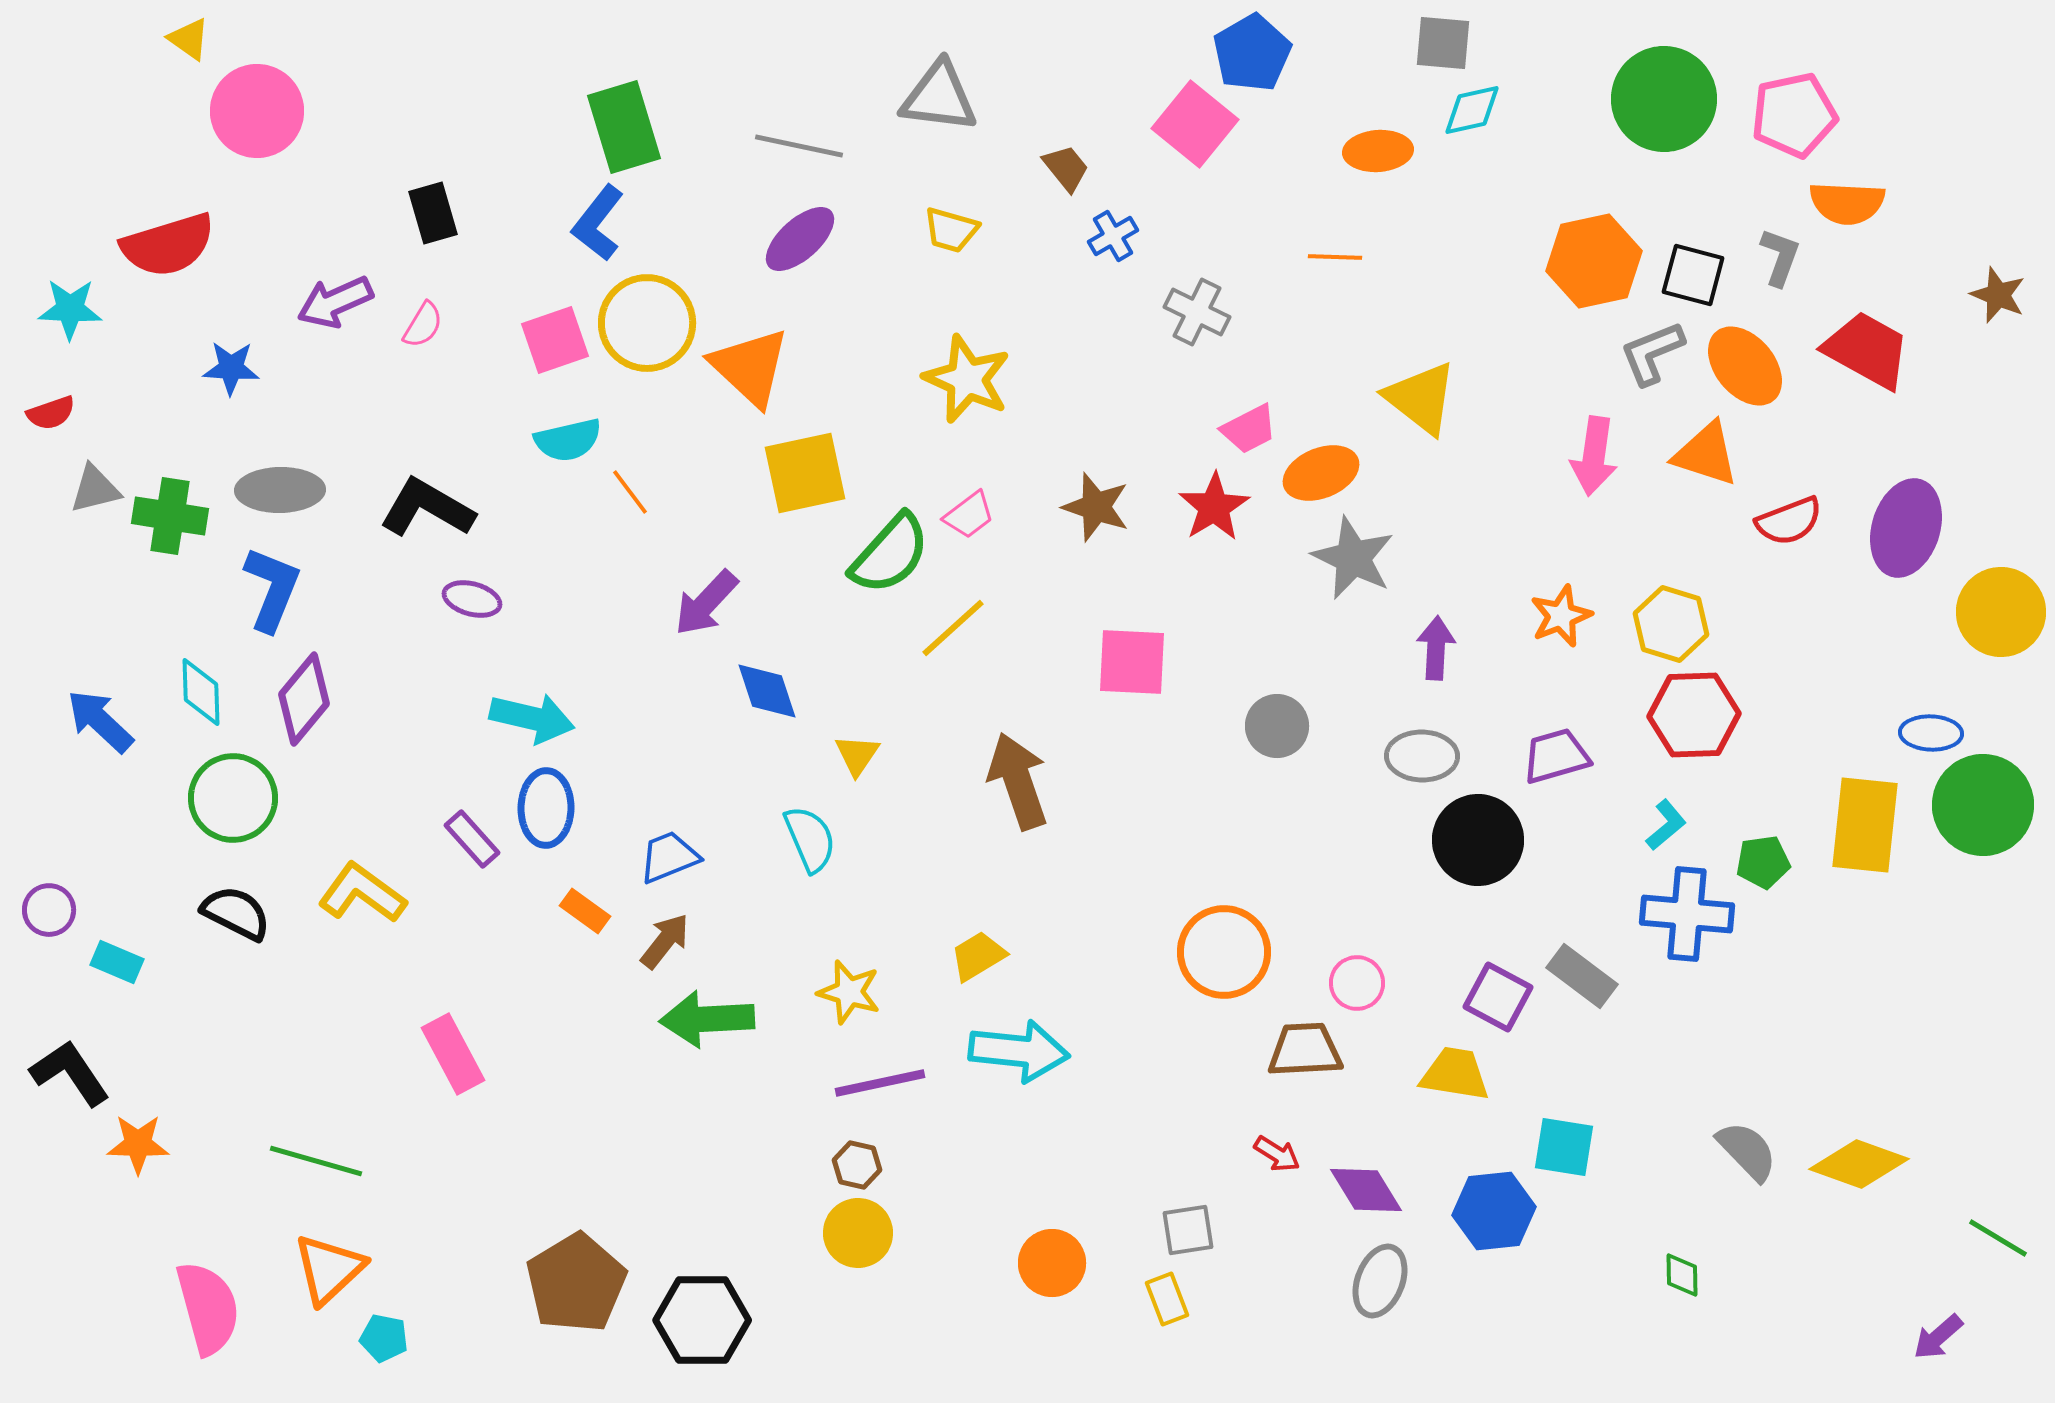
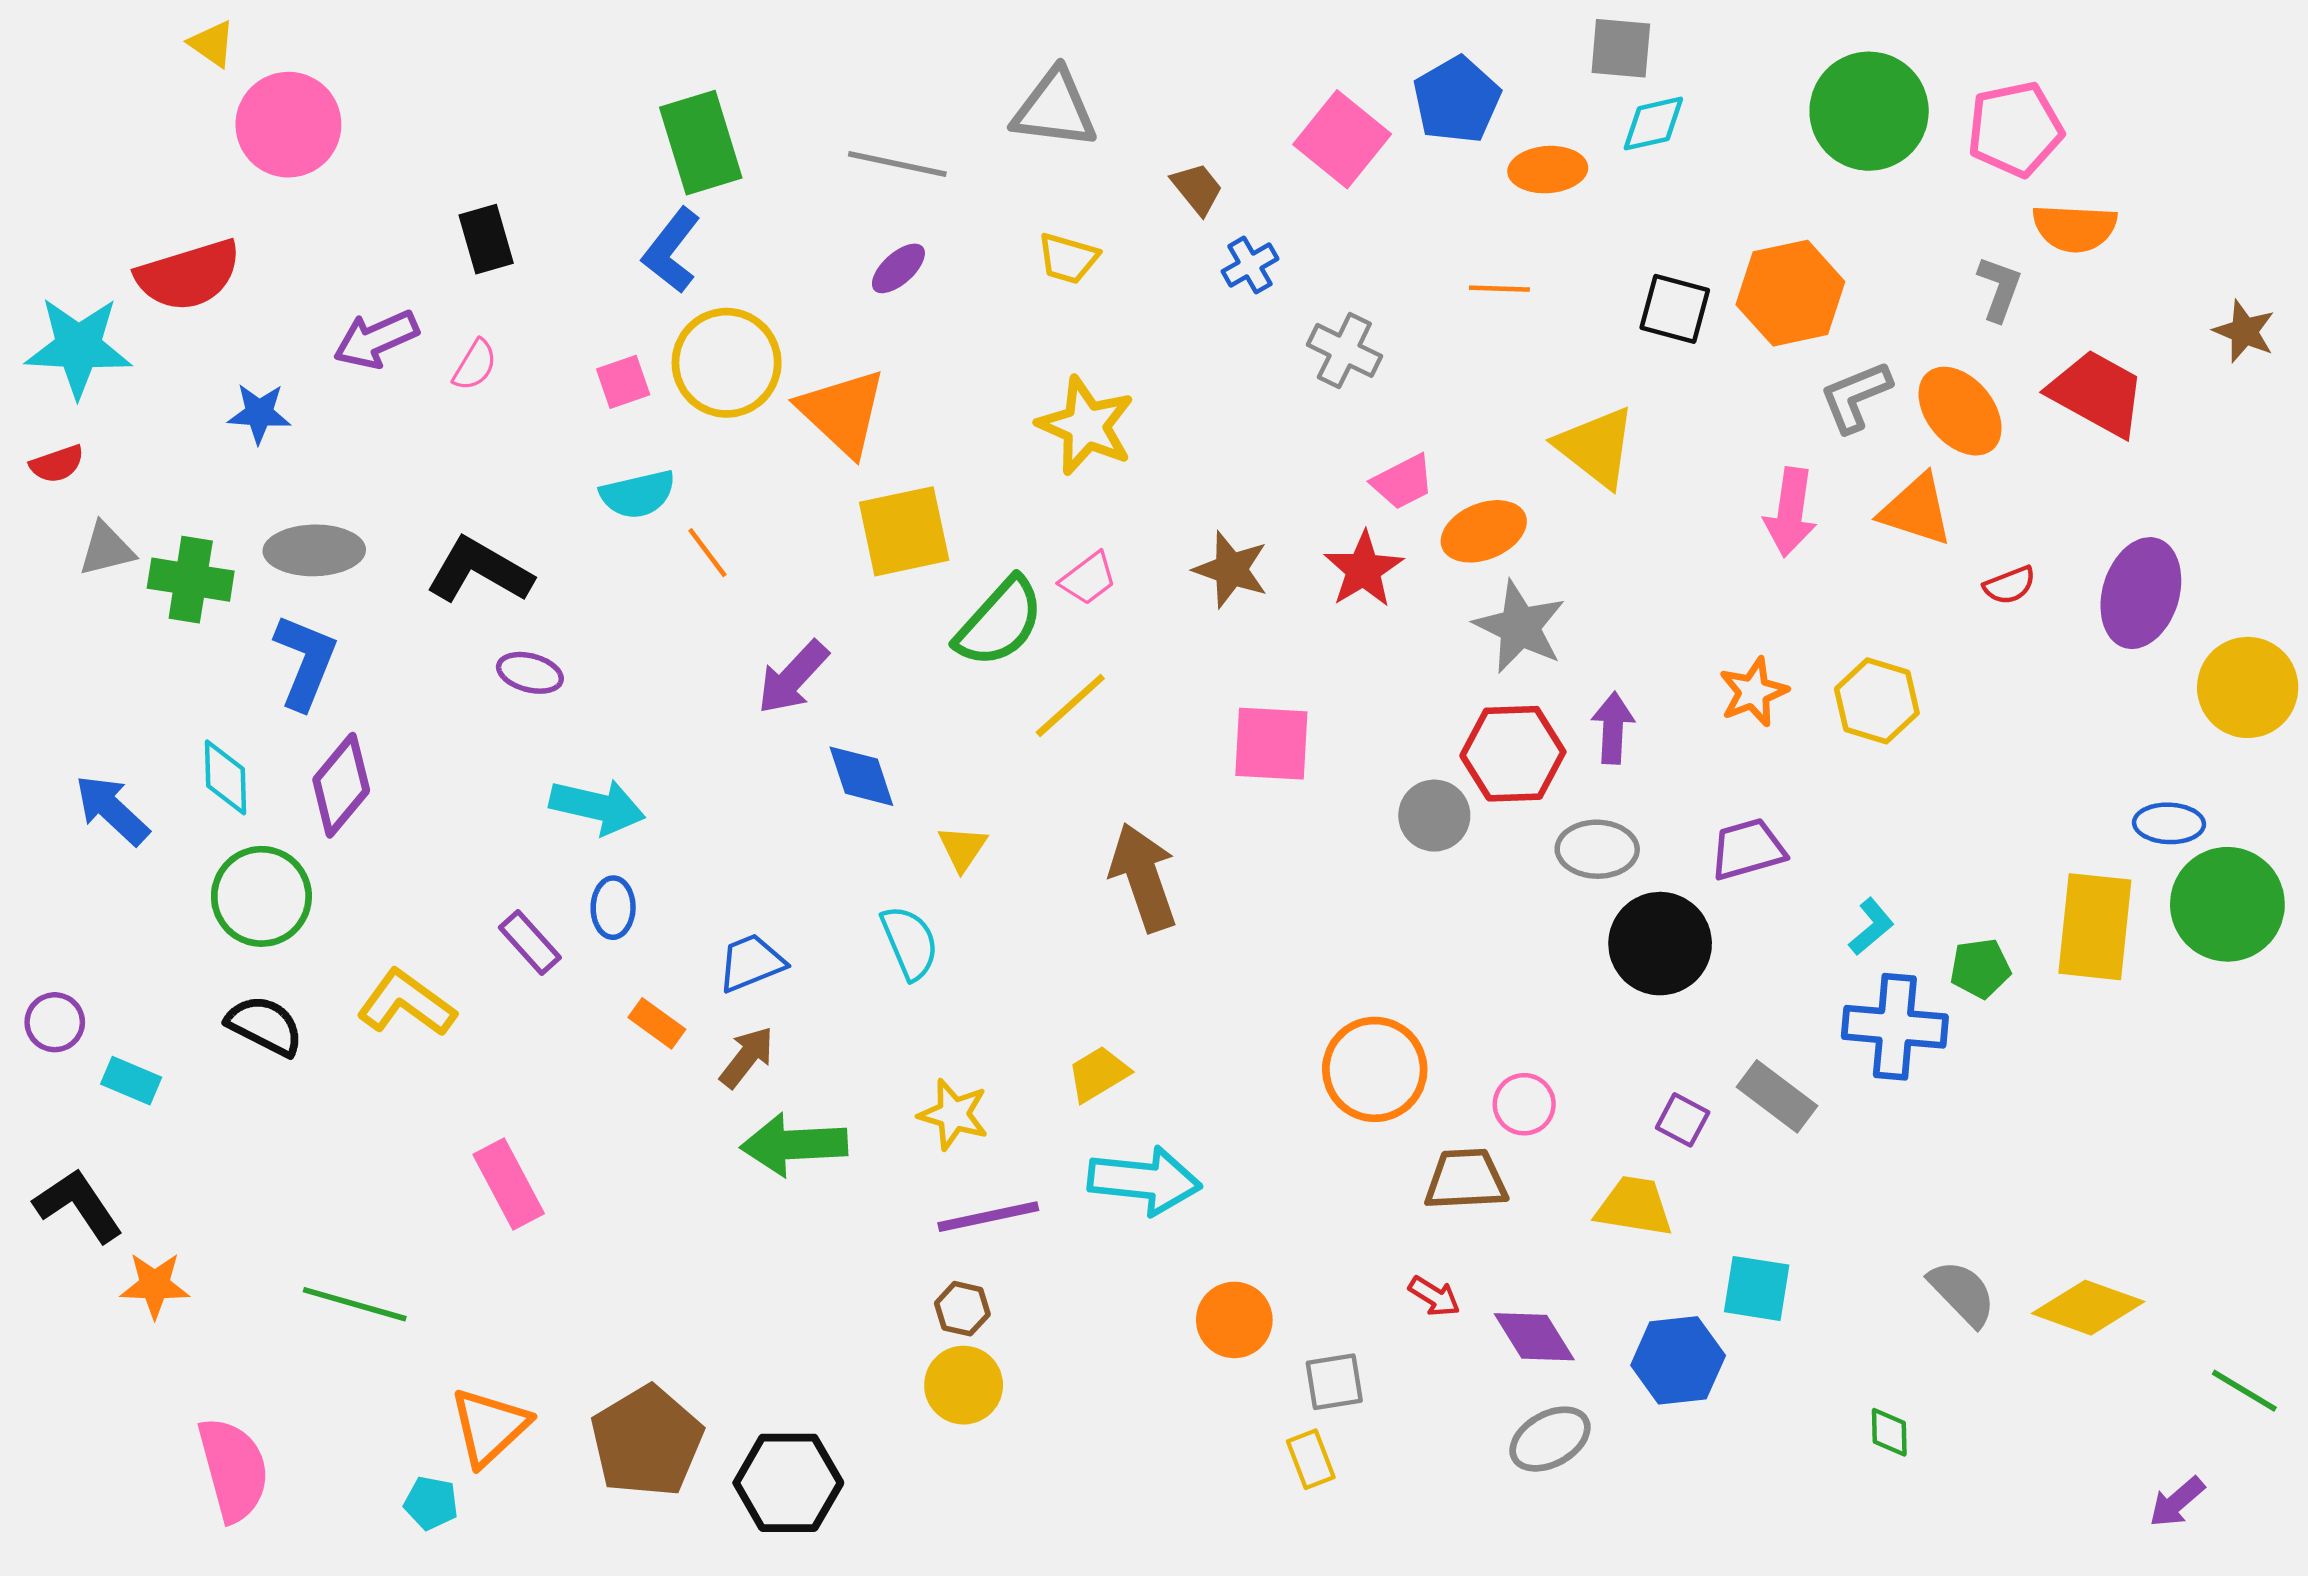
blue pentagon: (1252, 53) -> (1457, 100), moved
purple ellipse: (800, 239) -> (898, 268), size x0.7
black square: (1693, 275) -> (1675, 309), moved
cyan star: (70, 309) -> (78, 347), size x1.5
pink square: (555, 340) -> (623, 382), size x0.7
red semicircle: (1789, 521) -> (2009, 585), size x0.7
red hexagon: (1694, 715) -> (1513, 754), moved
blue ellipse: (546, 808) -> (613, 908), size x0.7
purple square: (1498, 997) -> (1683, 1120), size x0.7
orange circle: (1052, 1263) -> (1234, 1320), moved
orange triangle: (329, 1269) -> (490, 1427), moved
gray ellipse: (1380, 1281) -> (1550, 1439), turned 40

